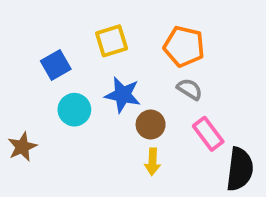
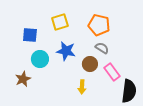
blue square: (56, 65) -> (30, 35), turned 35
brown circle: (151, 125) -> (90, 64), moved
brown star: (22, 147) -> (23, 79), moved

